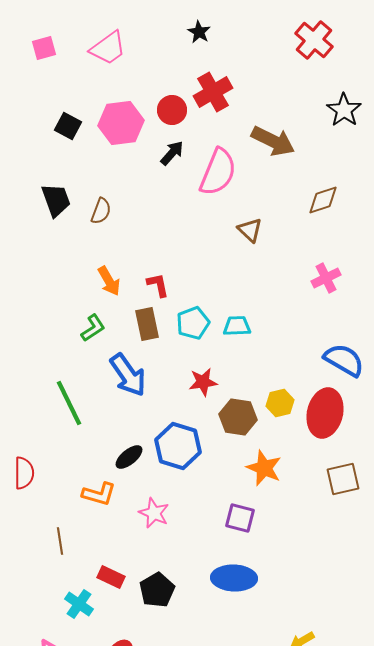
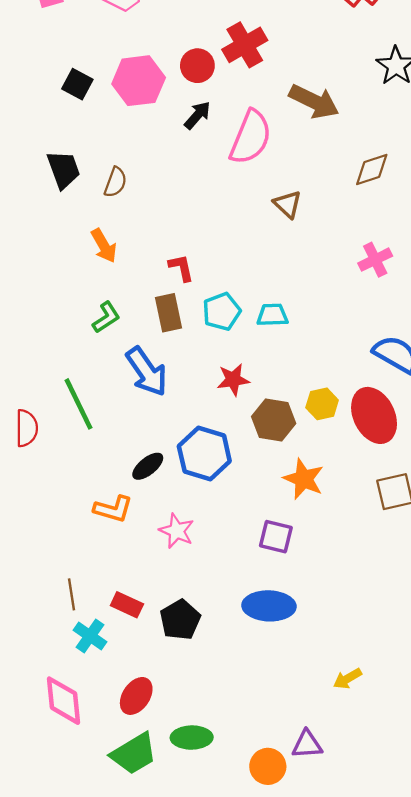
orange arrow: (109, 281) -> (104, 246), moved
red ellipse: (325, 413) -> (374, 415), turned -39
red semicircle: (24, 473) -> (27, 428), moved
brown line: (60, 541) -> (72, 594), moved

